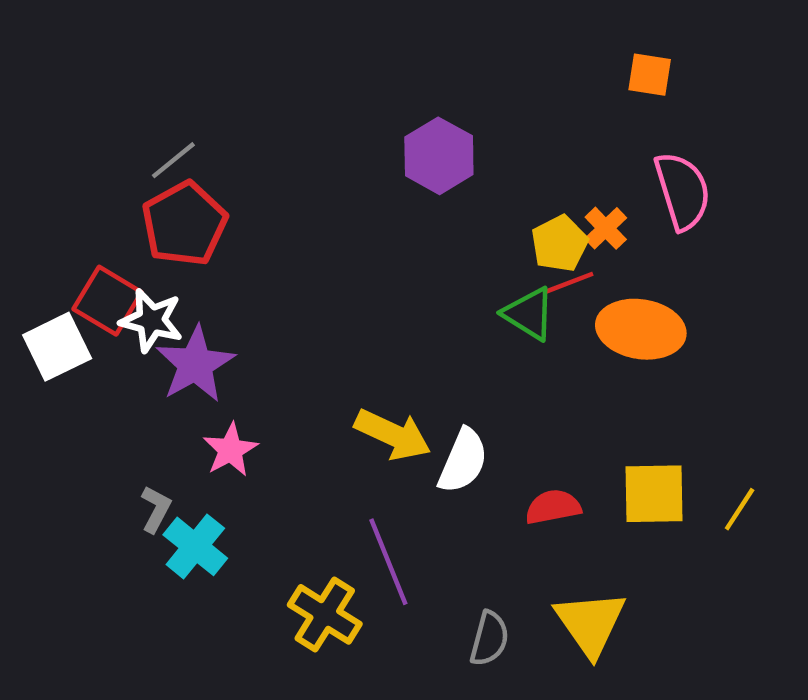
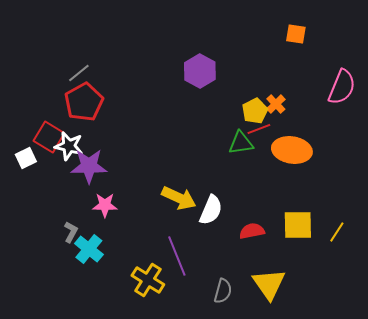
pink semicircle: (682, 191) -> (342, 87), moved, turned 39
green triangle: (529, 314) -> (241, 143), turned -40
white square: (57, 347) -> (26, 158), size x0.7
purple star: (195, 364) -> (89, 166), turned 30
pink star: (230, 450) -> (105, 205), turned 30

